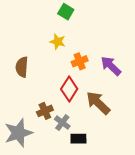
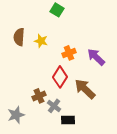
yellow star: (58, 42) -> (41, 41), moved
brown semicircle: (22, 67) -> (19, 37), moved
gray star: (18, 133) -> (16, 115), size x0.7

